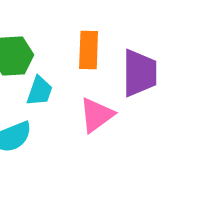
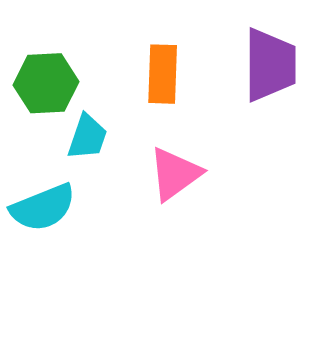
purple trapezoid: (140, 73) -> (270, 65), moved

